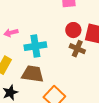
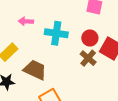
cyan cross: (35, 46) -> (56, 33), moved

